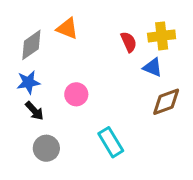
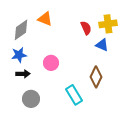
brown diamond: (166, 102) -> (96, 77), moved, turned -45
black arrow: (34, 111) -> (23, 74), turned -48

